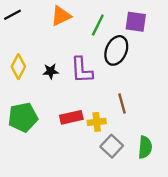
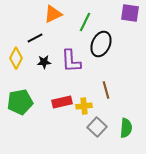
black line: (13, 15) -> (35, 38), moved
purple square: (136, 22) -> (130, 13), moved

